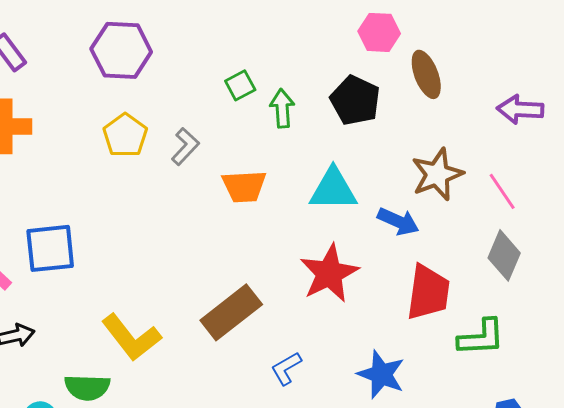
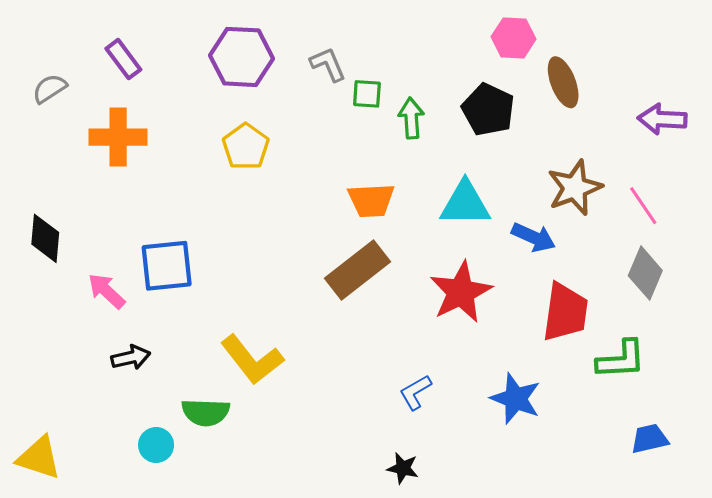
green square: (240, 85) -> (367, 94), turned 32
gray L-shape: (185, 146) -> (328, 64), moved, turned -66
brown rectangle: (231, 312) -> (357, 270), moved

